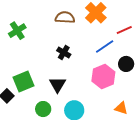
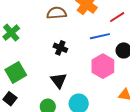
blue line: (105, 46) -> (100, 36), turned 30
green square: (23, 81) -> (16, 72), moved

